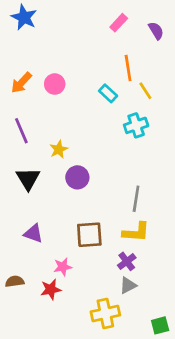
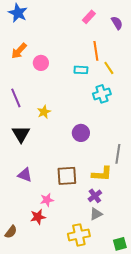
orange arrow: (21, 83) -> (19, 51), moved
cyan rectangle: (108, 93) -> (81, 70), turned -40
purple circle: (77, 177) -> (81, 133), moved
gray line: (136, 199) -> (118, 154), moved
brown semicircle: (15, 281) -> (11, 232), moved, turned 136

